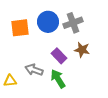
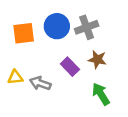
green arrow: (58, 79) -> (101, 94), moved
yellow triangle: (10, 81) -> (15, 77), moved

